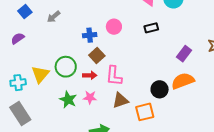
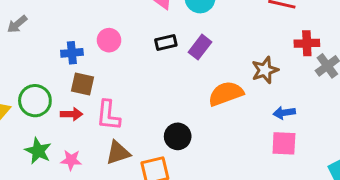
purple rectangle: (184, 54) -> (200, 47), moved
brown square: (97, 56) -> (82, 84), turned -35
orange semicircle: (183, 81) -> (226, 94), moved
pink star: (90, 97) -> (71, 160), moved

